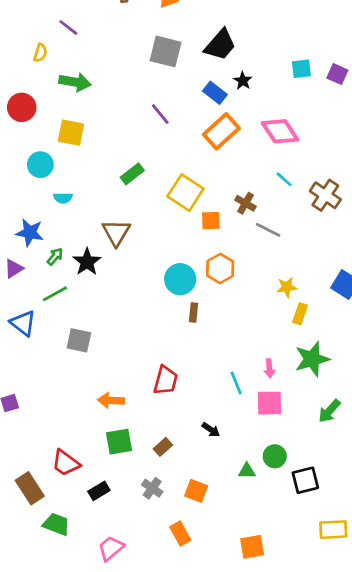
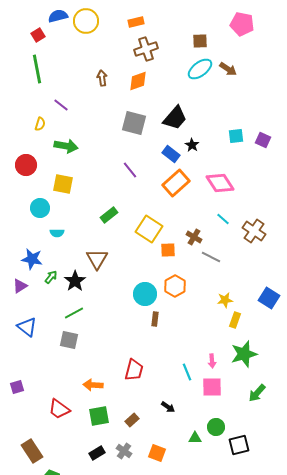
green line: (55, 294) -> (74, 313), moved
red trapezoid: (66, 463) -> (59, 409), moved
black rectangle: (99, 491) -> (97, 453), moved

